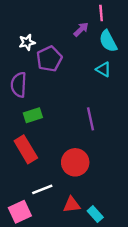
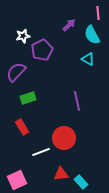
pink line: (101, 13) -> (98, 13), moved
purple semicircle: (19, 85) -> (16, 72), turned 40
red rectangle: (26, 149) -> (22, 127), size x0.7
white line: (42, 189) -> (41, 152), moved

